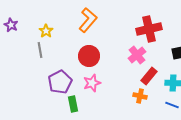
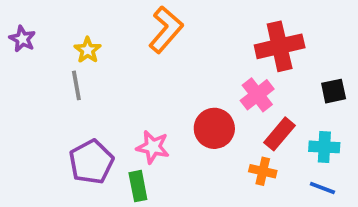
red circle: (89, 56) -> (214, 128), moved
purple pentagon: (60, 82) -> (91, 162), moved
pink star: (92, 83) -> (153, 147), moved, turned 30

